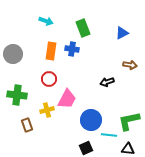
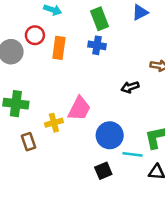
blue triangle: (122, 33) -> (140, 12), moved
blue cross: (72, 49) -> (97, 45), moved
red circle: (49, 79) -> (35, 35), moved

